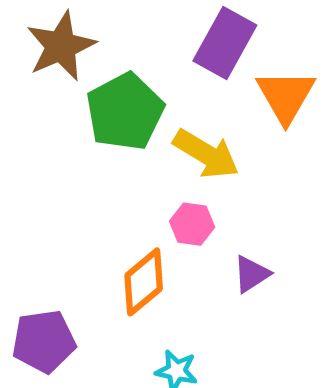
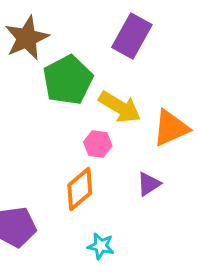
orange triangle: (286, 96) -> (171, 128), moved, turned 36
pink hexagon: (192, 224) -> (98, 144), moved

